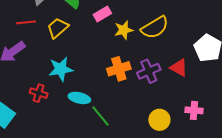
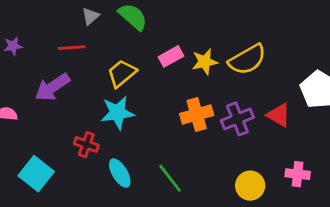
pink rectangle: (102, 14) -> (171, 56), moved
yellow trapezoid: (58, 28) -> (122, 73), moved
cyan ellipse: (79, 98) -> (120, 173), moved, turned 45

